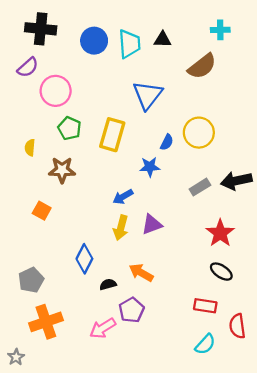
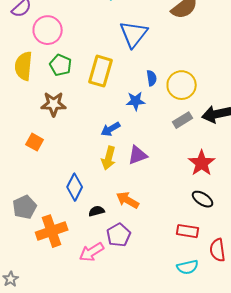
yellow circle: (199, 133) -> (182, 85), moved
blue semicircle: (167, 142) -> (152, 78), turned -35
yellow semicircle: (30, 148) -> (24, 66), moved, size x1.8
orange cross: (46, 322) -> (52, 231), moved
cyan semicircle: (205, 344) -> (188, 267), turned 35

